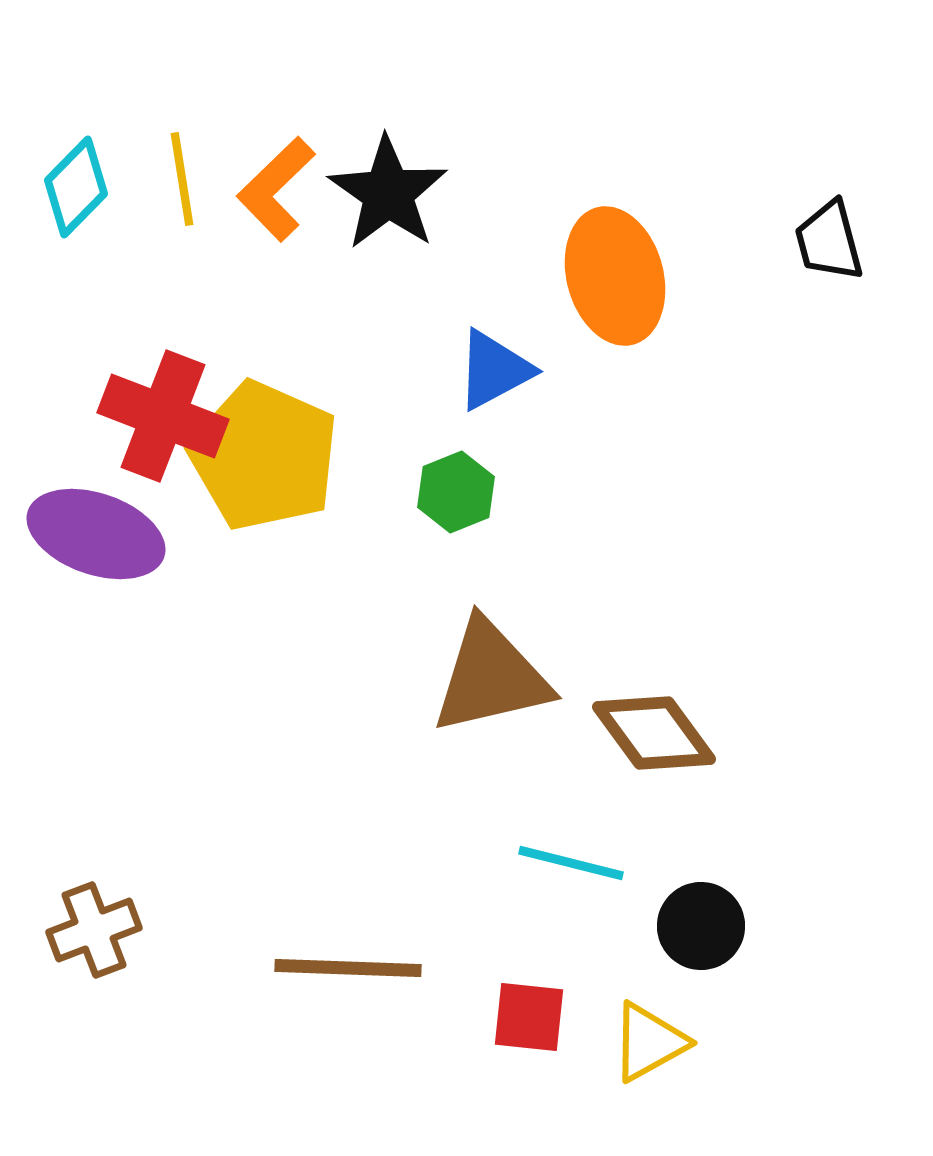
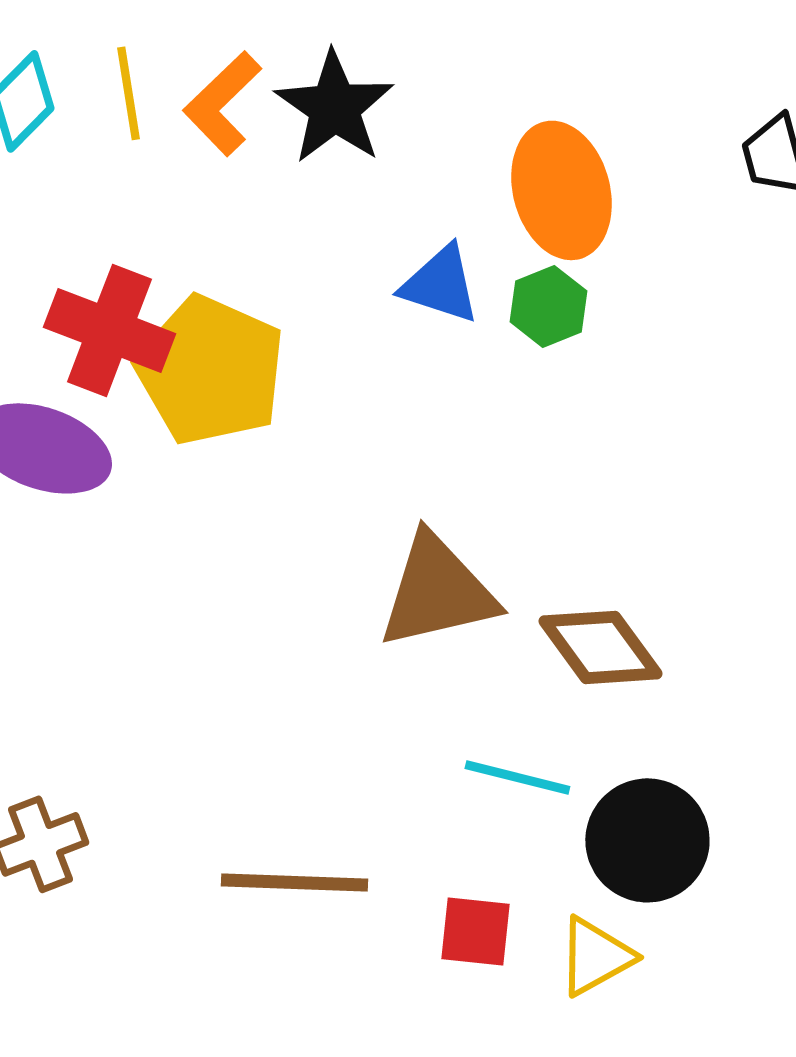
blue triangle: (494, 370) -> (440, 284), turned 46
green hexagon: (456, 492) -> (548, 306), moved
black circle: (701, 926) -> (647, 840), size x1.4

